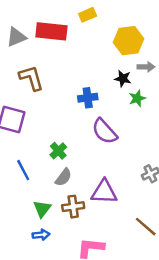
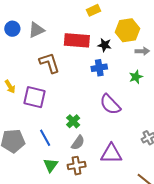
red rectangle: (51, 31) -> (77, 40), moved
black star: (123, 79) -> (105, 45), moved
blue cross: (88, 98) -> (99, 68), moved
brown cross: (73, 207) -> (77, 166), moved
green triangle: (42, 209) -> (51, 165), moved

